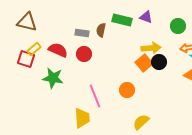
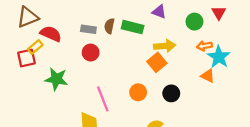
green rectangle: (122, 20) -> (133, 27), moved
brown triangle: (27, 22) -> (28, 17), turned -35
red semicircle: (58, 50) -> (51, 34), moved
red square: (26, 59) -> (27, 58), turned -30
black circle: (159, 62) -> (171, 93), moved

